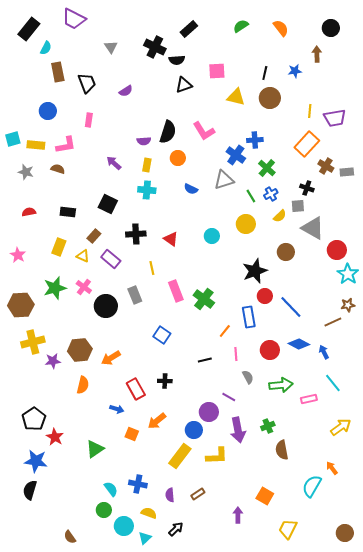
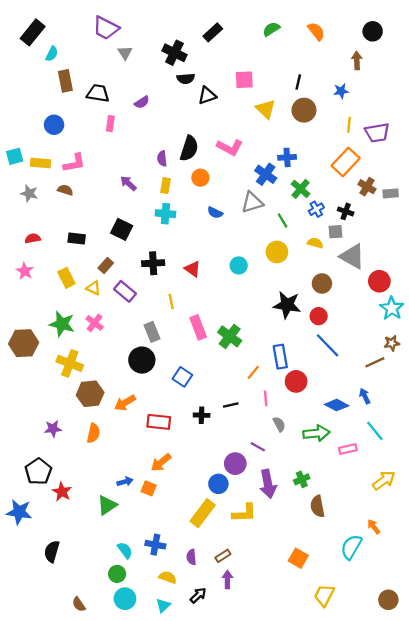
purple trapezoid: (74, 19) -> (106, 28), moved
black semicircle: (177, 60) -> (186, 79), moved
blue star: (295, 71) -> (341, 91), moved
black trapezoid: (87, 83) -> (98, 93), turned -60
yellow triangle: (236, 97) -> (266, 109), turned 30
pink rectangle: (89, 120) -> (110, 124), moved
pink L-shape: (204, 131) -> (230, 147), turned -30
purple semicircle: (144, 141) -> (162, 159), turned 88
blue cross: (271, 194) -> (316, 209), moved
yellow semicircle: (280, 216) -> (315, 243), turned -120
yellow rectangle: (59, 247) -> (66, 278), turned -48
pink star: (18, 255) -> (25, 271), moved
black star: (255, 271) -> (287, 305), turned 30
green star: (55, 288) -> (62, 324), turned 30
red circle: (265, 296) -> (319, 316), moved
black circle: (106, 306) -> (142, 360), moved
yellow cross: (33, 342) -> (70, 363), moved, turned 35
blue diamond: (299, 344) -> (337, 405), moved
red circle: (270, 350) -> (296, 381), moved
purple star: (53, 361) -> (53, 429), moved
black cross: (165, 381) -> (202, 415), moved
red rectangle: (136, 389) -> (159, 422), moved, turned -55
blue arrow: (117, 409) -> (125, 482), moved, turned -32
orange arrow: (157, 421) -> (161, 462), moved
blue star: (36, 461) -> (19, 512), moved
black semicircle: (30, 490) -> (52, 551), moved
purple arrow: (238, 515) -> (227, 580), moved
cyan circle: (124, 526) -> (125, 599), moved

